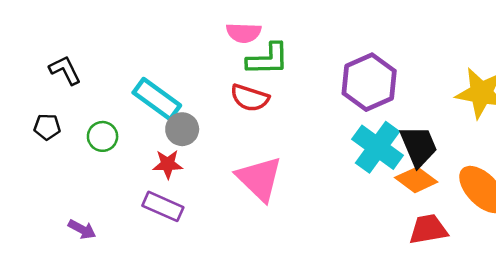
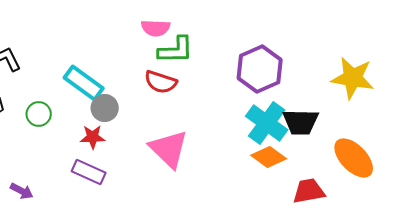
black trapezoid: (419, 146) -> (301, 122), turned 114
orange diamond: (416, 180) -> (269, 157), moved

